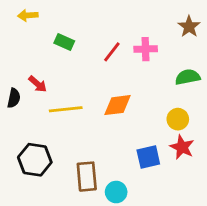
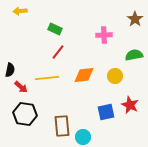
green rectangle: (64, 42) -> (55, 29), moved
red line: (112, 52) -> (58, 52), moved
red arrow: (38, 84) -> (21, 87), moved
yellow circle: (178, 119) -> (115, 76), moved

